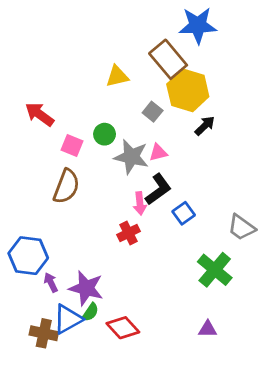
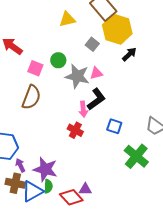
blue square: (184, 213) -> (114, 126), moved, turned -35
red cross: (129, 233) -> (75, 130), turned -35
green semicircle: (90, 312) -> (48, 186), turned -32
purple triangle: (208, 329) -> (85, 189), moved
brown cross: (44, 333) -> (15, 183), moved

